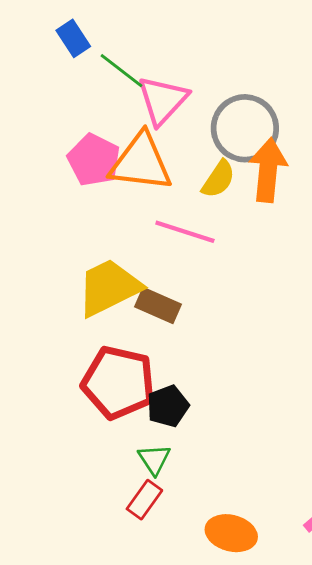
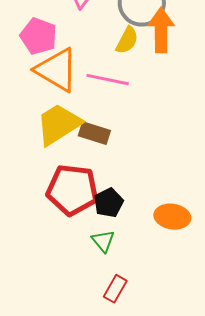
orange triangle: (141, 162) -> (57, 70), moved, turned 30
red rectangle: (144, 500) -> (115, 289), moved
orange ellipse: (231, 533) -> (172, 217), moved

